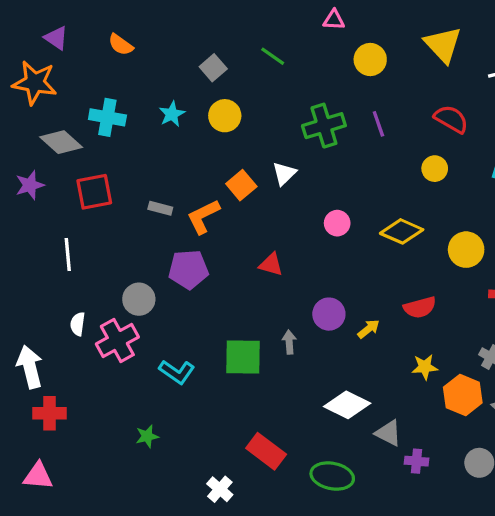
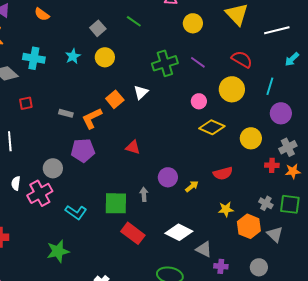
purple line: (378, 124) -> (198, 62), turned -35
yellow circle: (435, 169) -> (232, 89), size x1.6
red square: (94, 192) -> (26, 103), size x0.6
pink circle: (337, 223) -> (199, 101), moved
green star: (147, 436) -> (58, 251), size x1.6
red rectangle: (266, 451) -> (133, 233), moved

